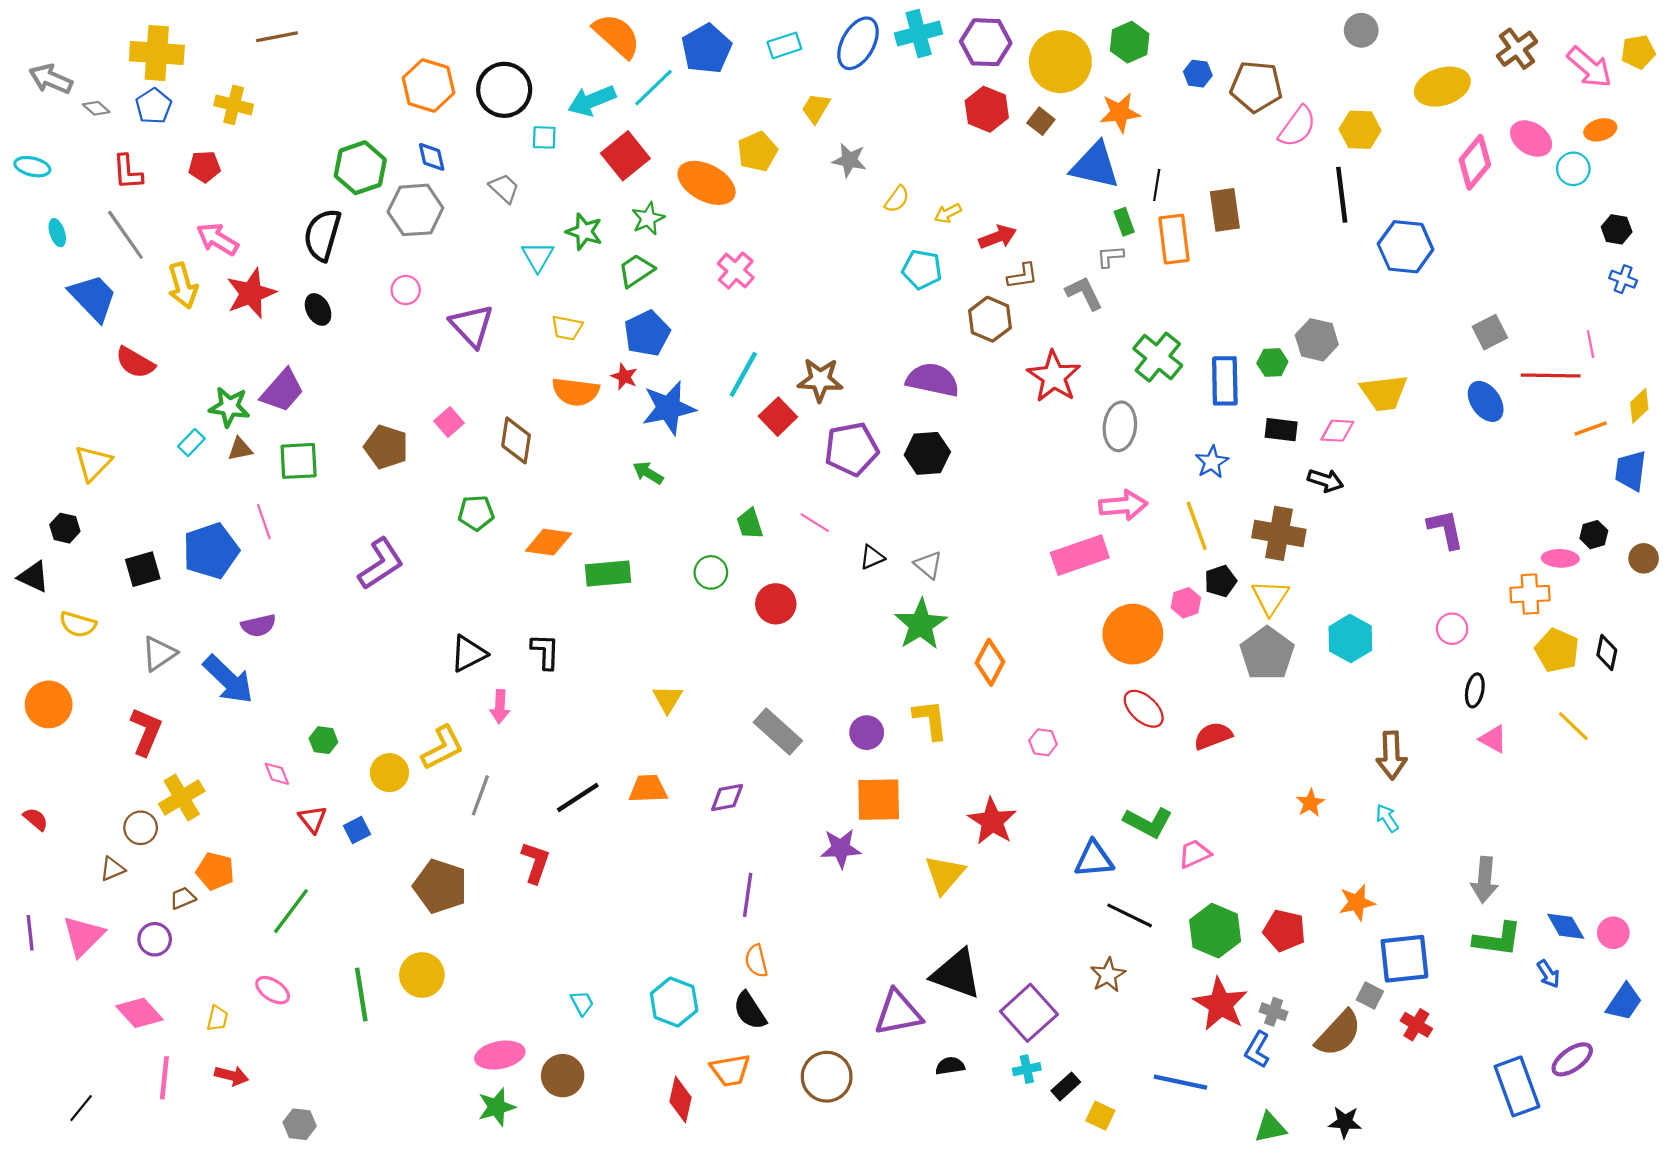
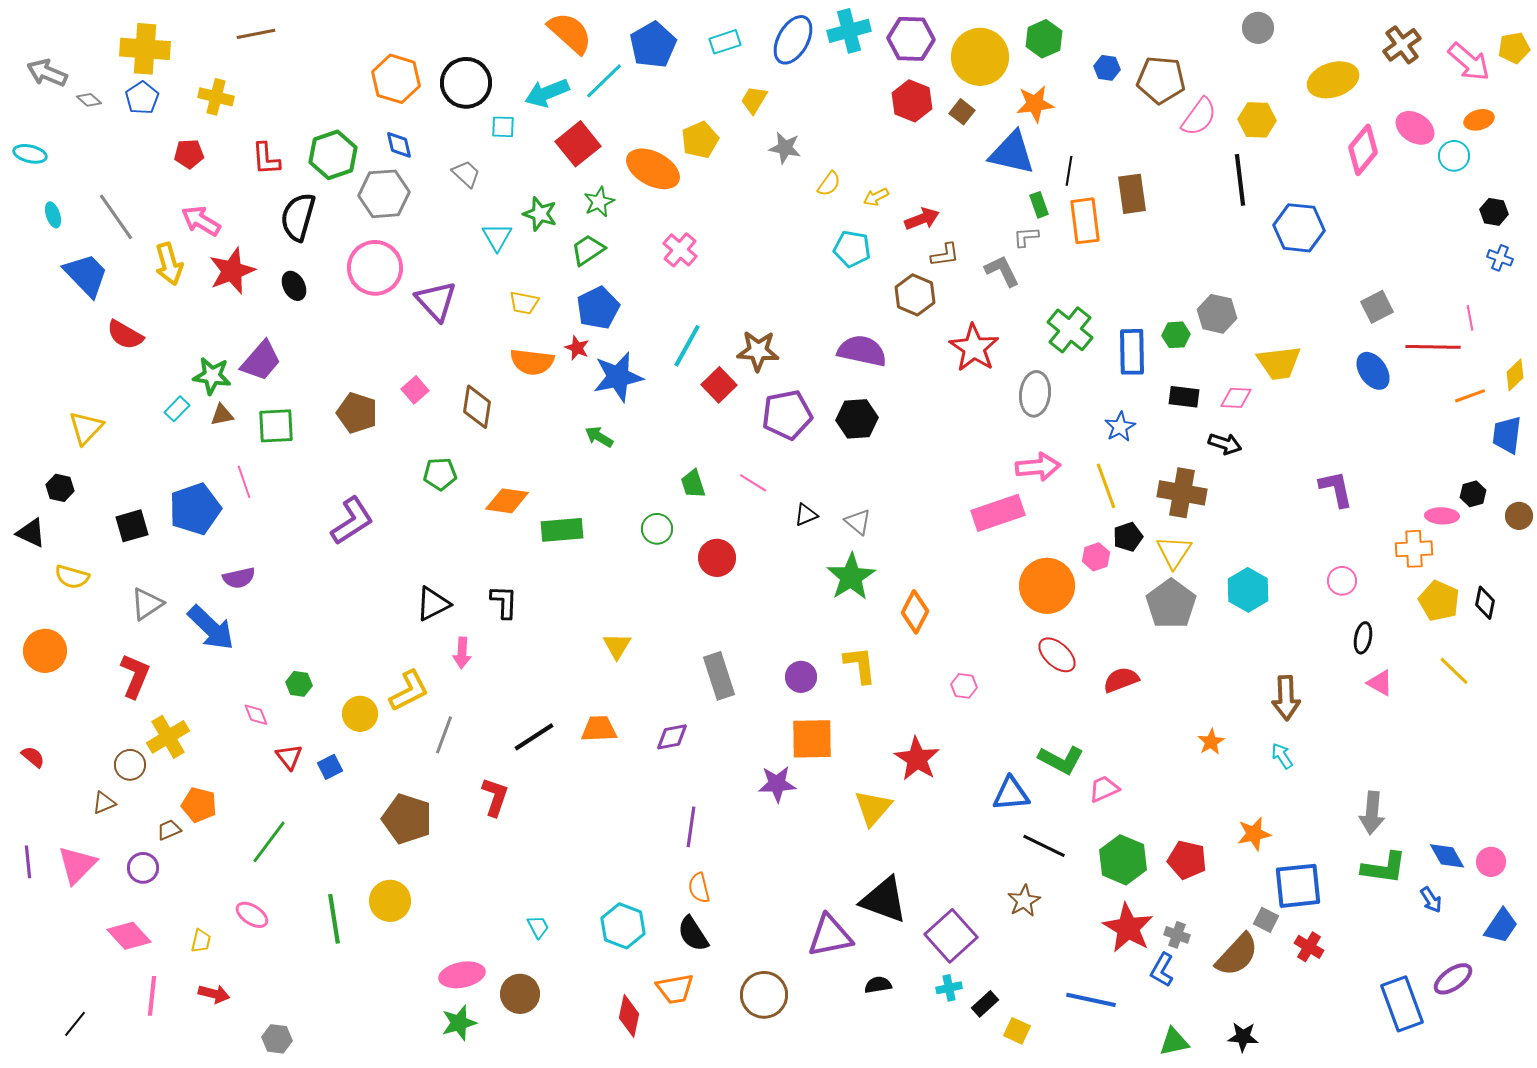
red L-shape: (128, 172) -> (266, 159), moved
pink circle: (406, 290) -> (375, 268), size x2.0
gray rectangle: (778, 731) -> (719, 676), turned 30

